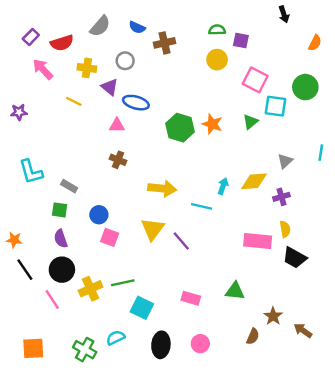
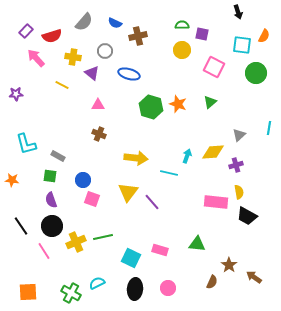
blue ellipse: (136, 103) -> (129, 74), moved
cyan square: (275, 106) -> (242, 45), moved
orange star: (14, 240) -> (12, 180), moved
cyan square: (142, 308) -> (131, 258), moved

